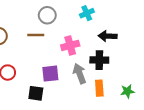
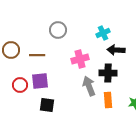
cyan cross: (87, 13) -> (103, 33), moved
brown line: (36, 35) -> (37, 55), moved
purple square: (50, 74) -> (40, 81), moved

